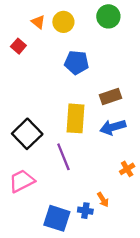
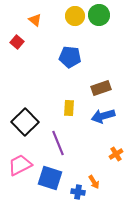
yellow circle: (63, 22) -> (75, 16), moved
yellow rectangle: (75, 118) -> (69, 108), size x0.6
blue square: (57, 218) -> (50, 178), moved

